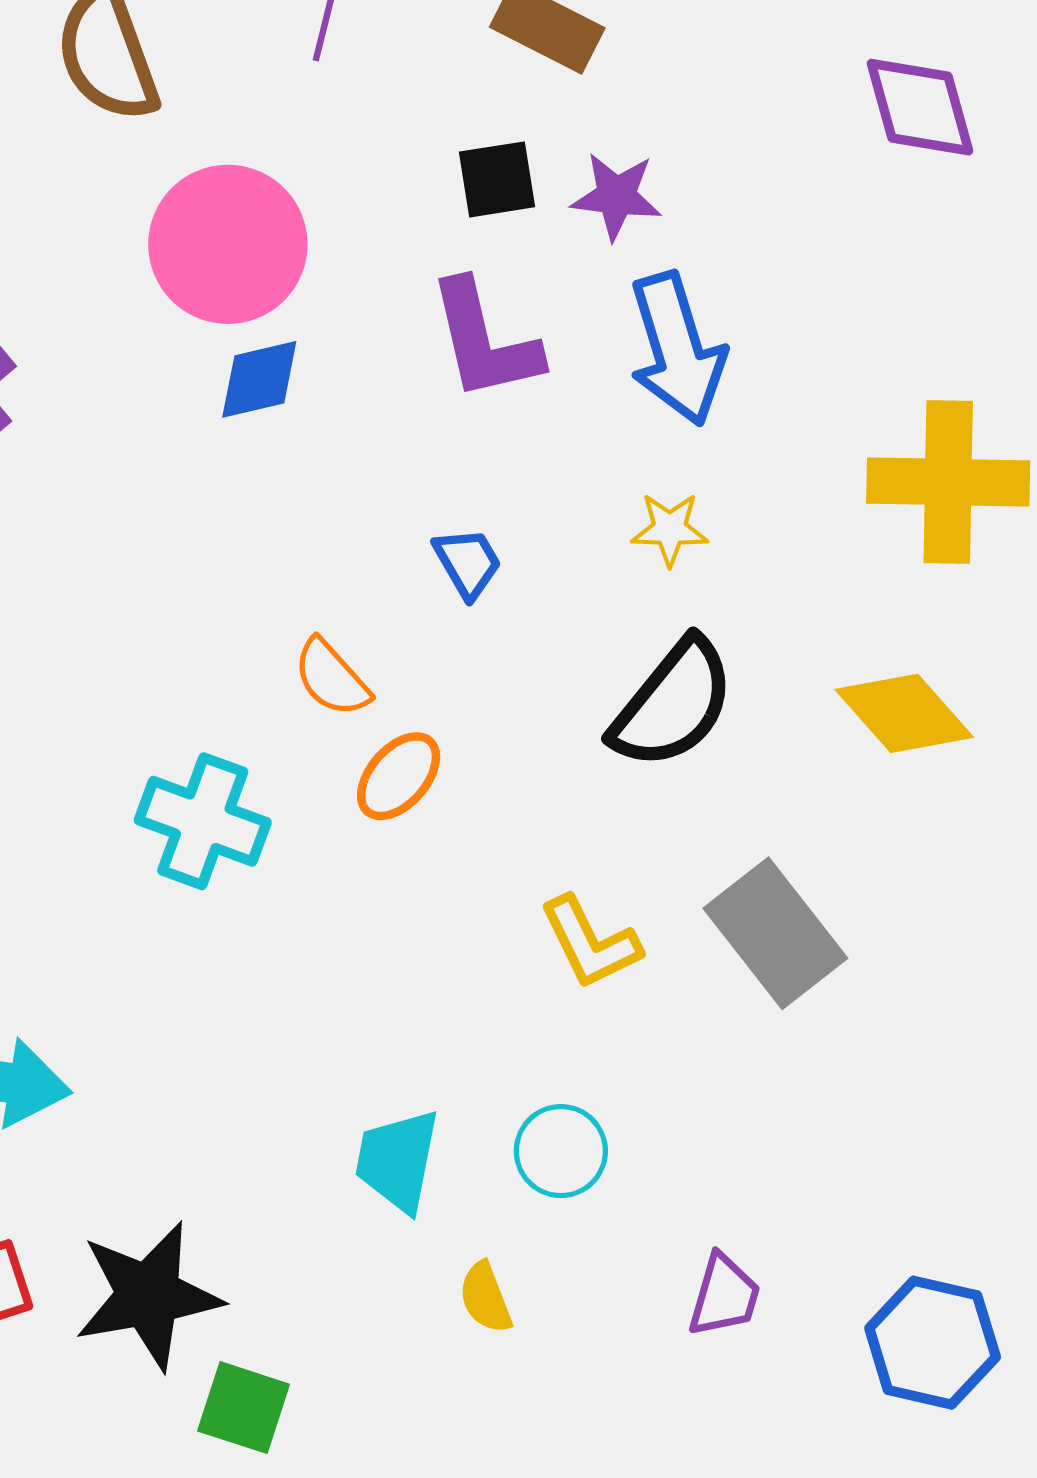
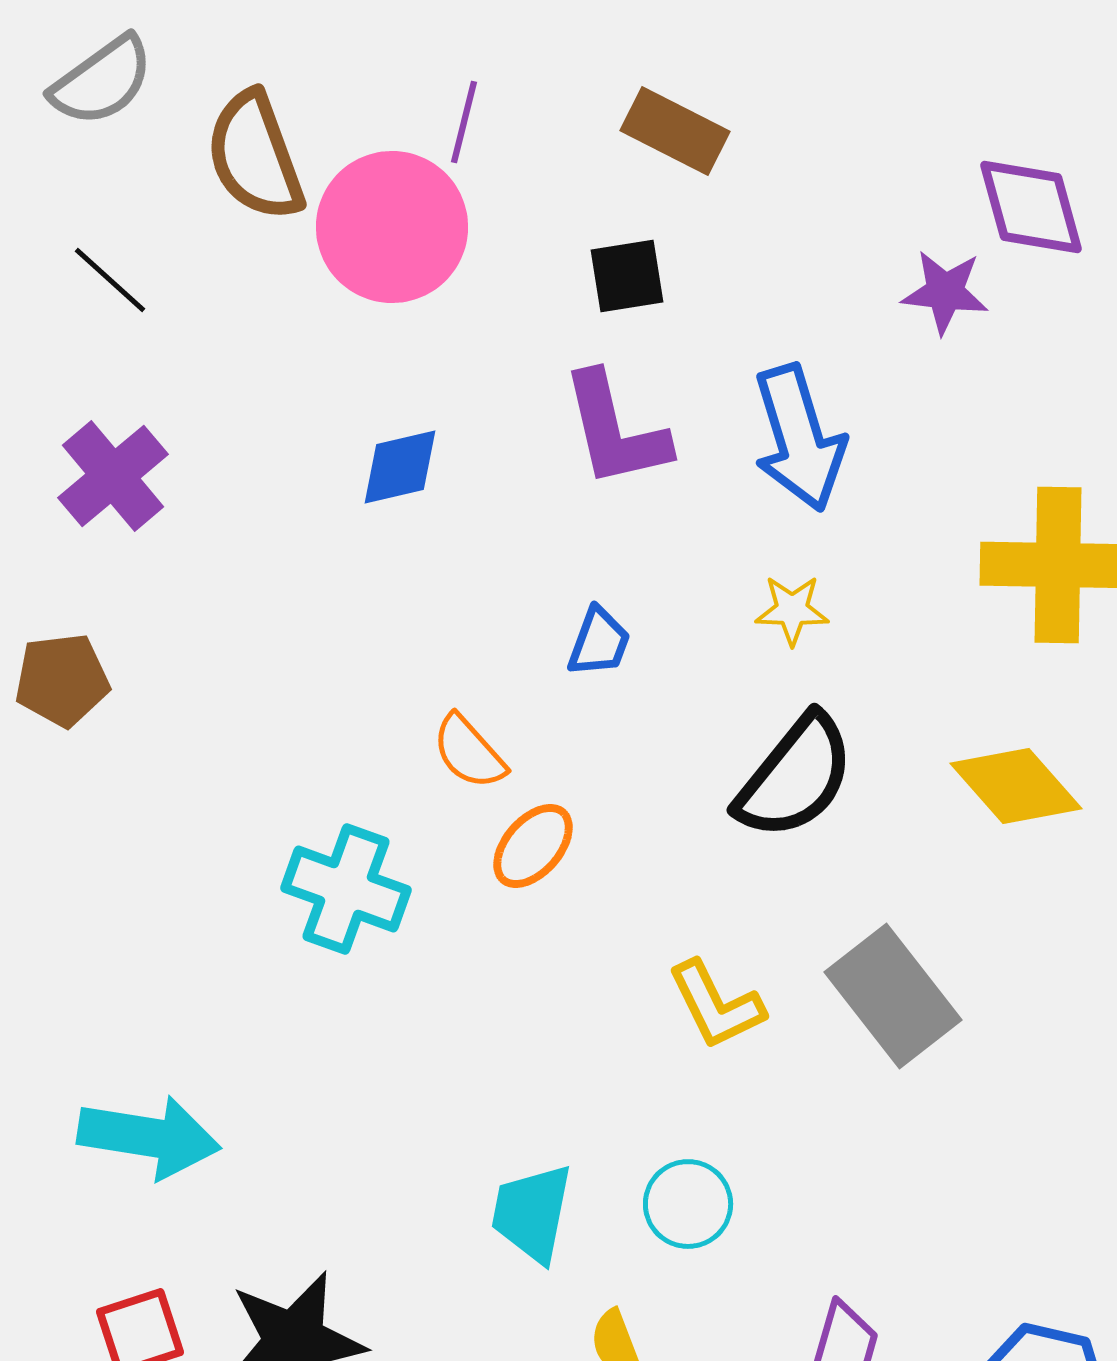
purple star: (616, 196) -> (945, 292), moved
pink circle: (228, 244) -> (392, 227), moved
blue trapezoid: (468, 563) -> (599, 642), turned 50

